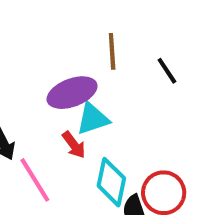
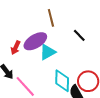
black line: (167, 71) -> (79, 35), moved
red arrow: (74, 145) -> (15, 48), moved, turned 72

